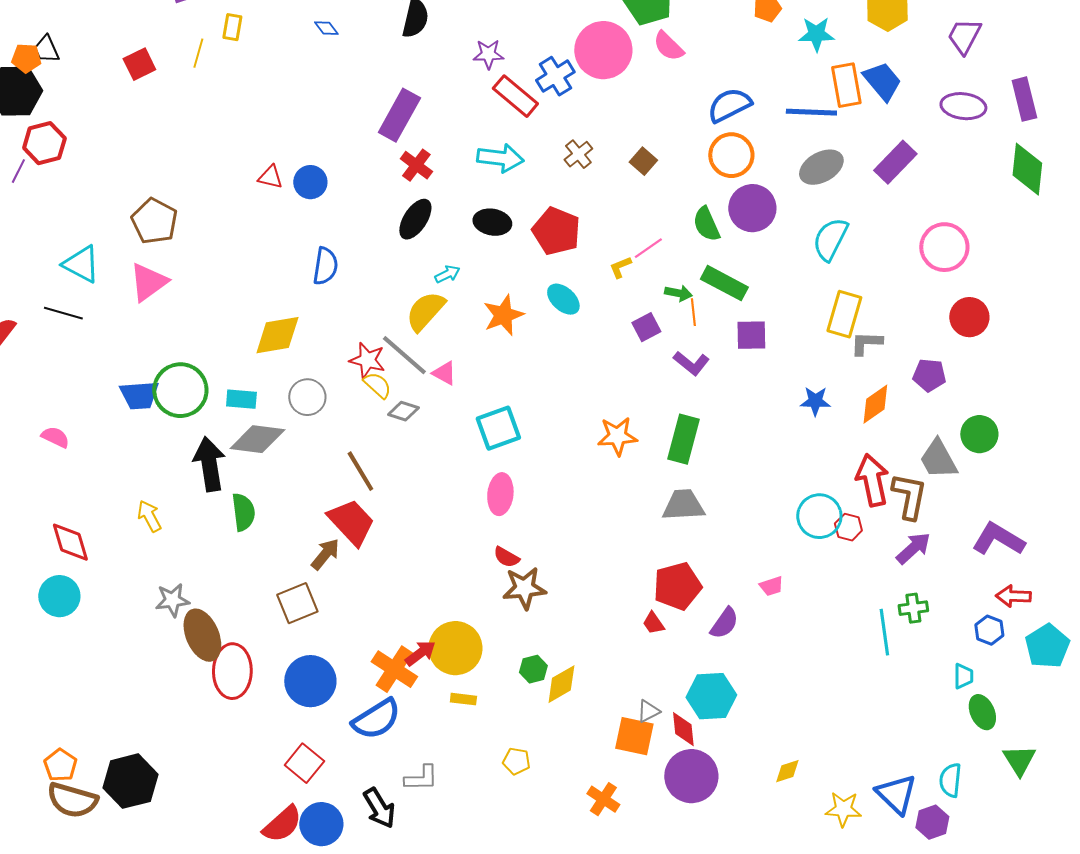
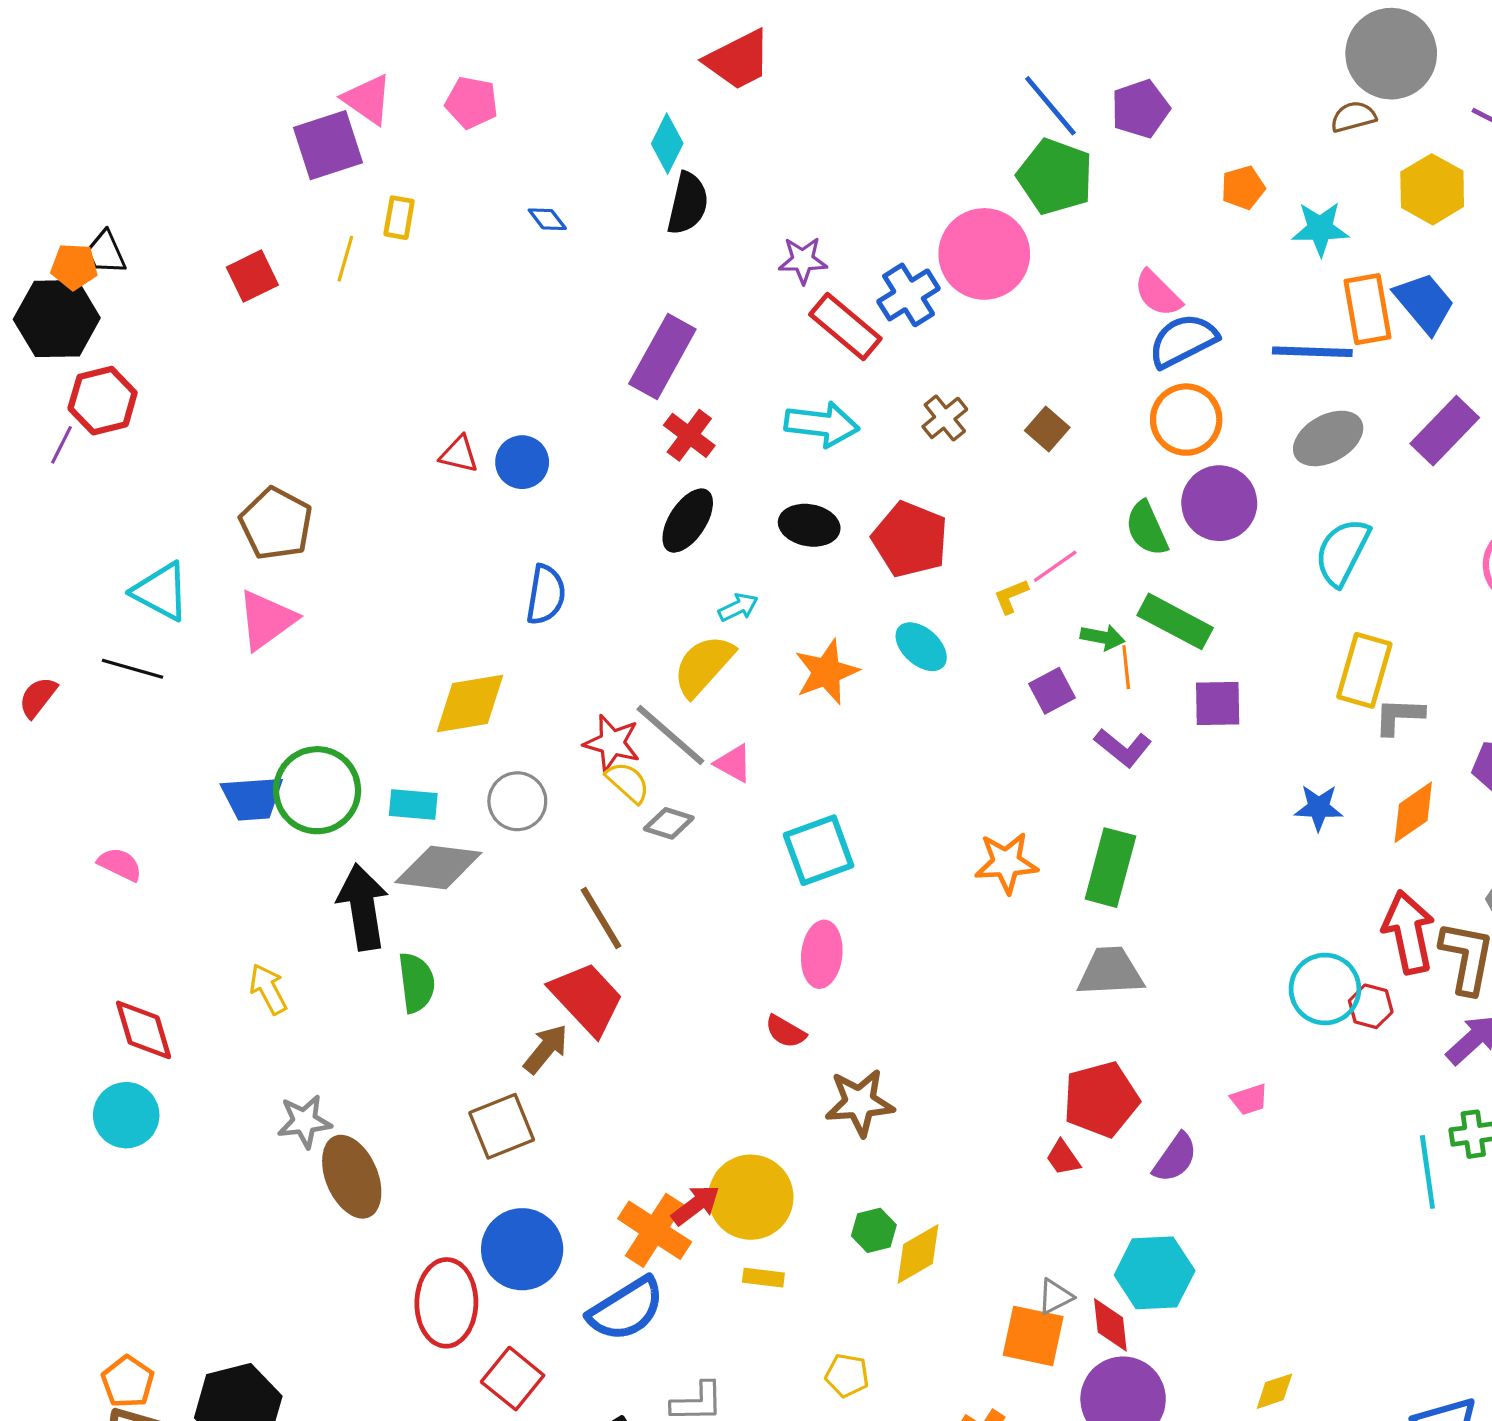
pink semicircle: (668, 46) -> (1158, 293), moved
red semicircle: (506, 557) -> (785, 1032), moved
red ellipse: (232, 671) -> (446, 1303), moved

